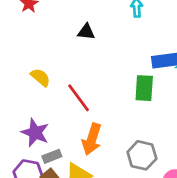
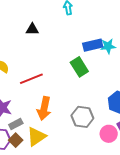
green rectangle: (144, 88) -> (79, 67), turned -30
red line: (79, 98) -> (31, 79), turned -70

